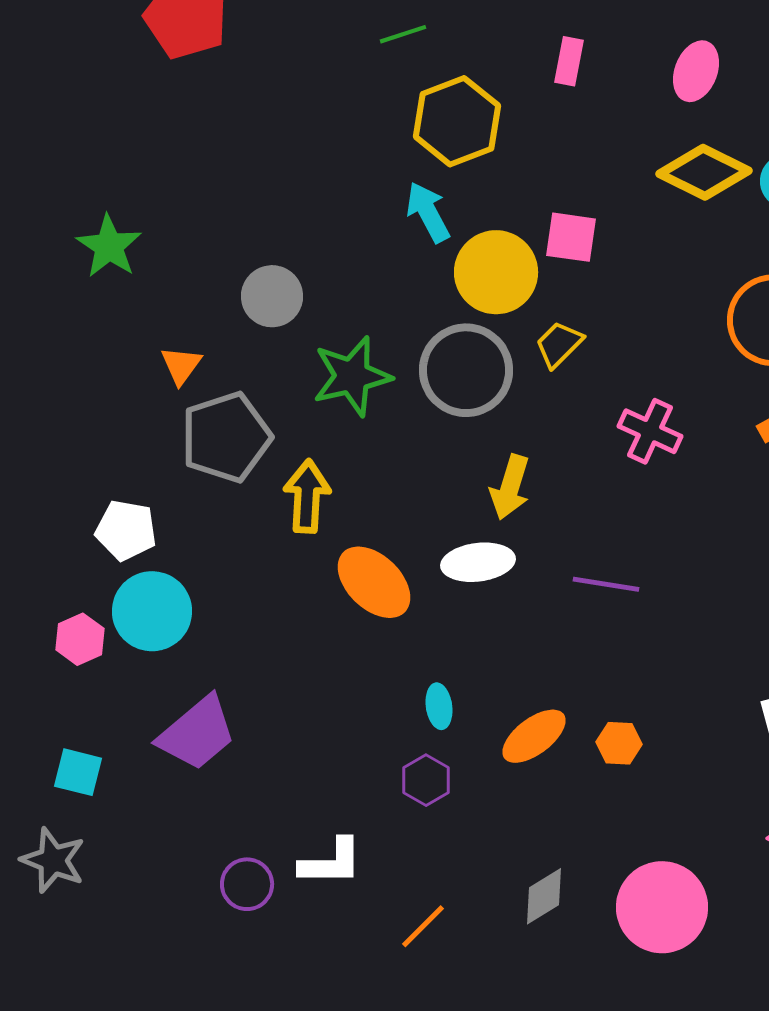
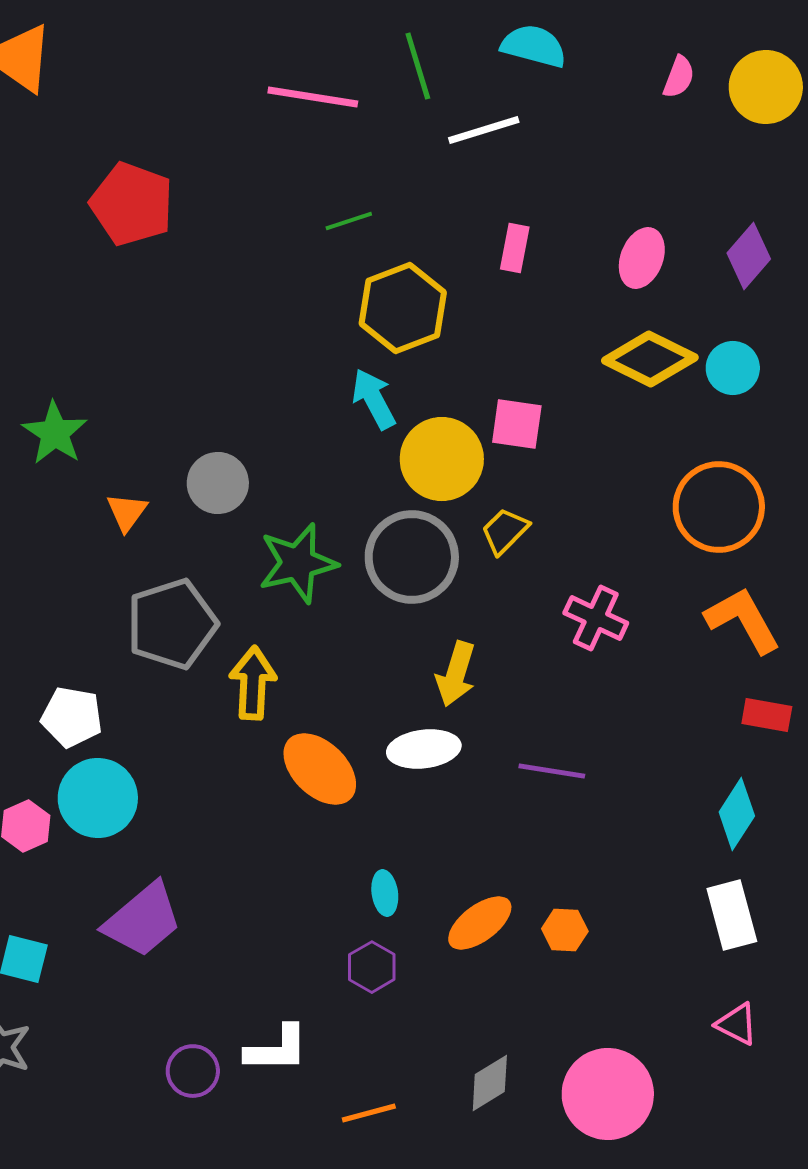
orange triangle: (181, 365) -> (127, 512), moved
orange line: (423, 926) -> (369, 1113), turned 30

